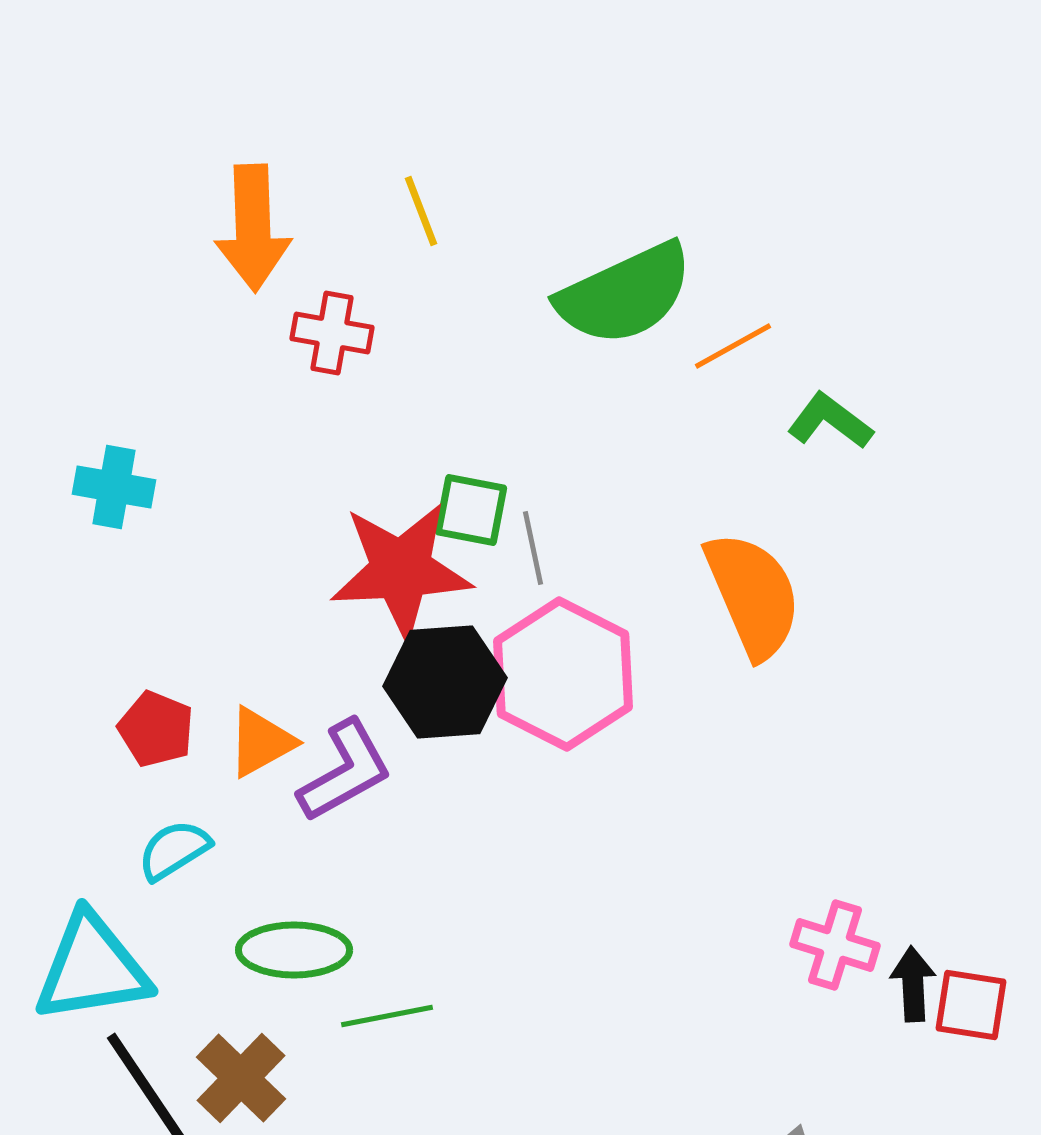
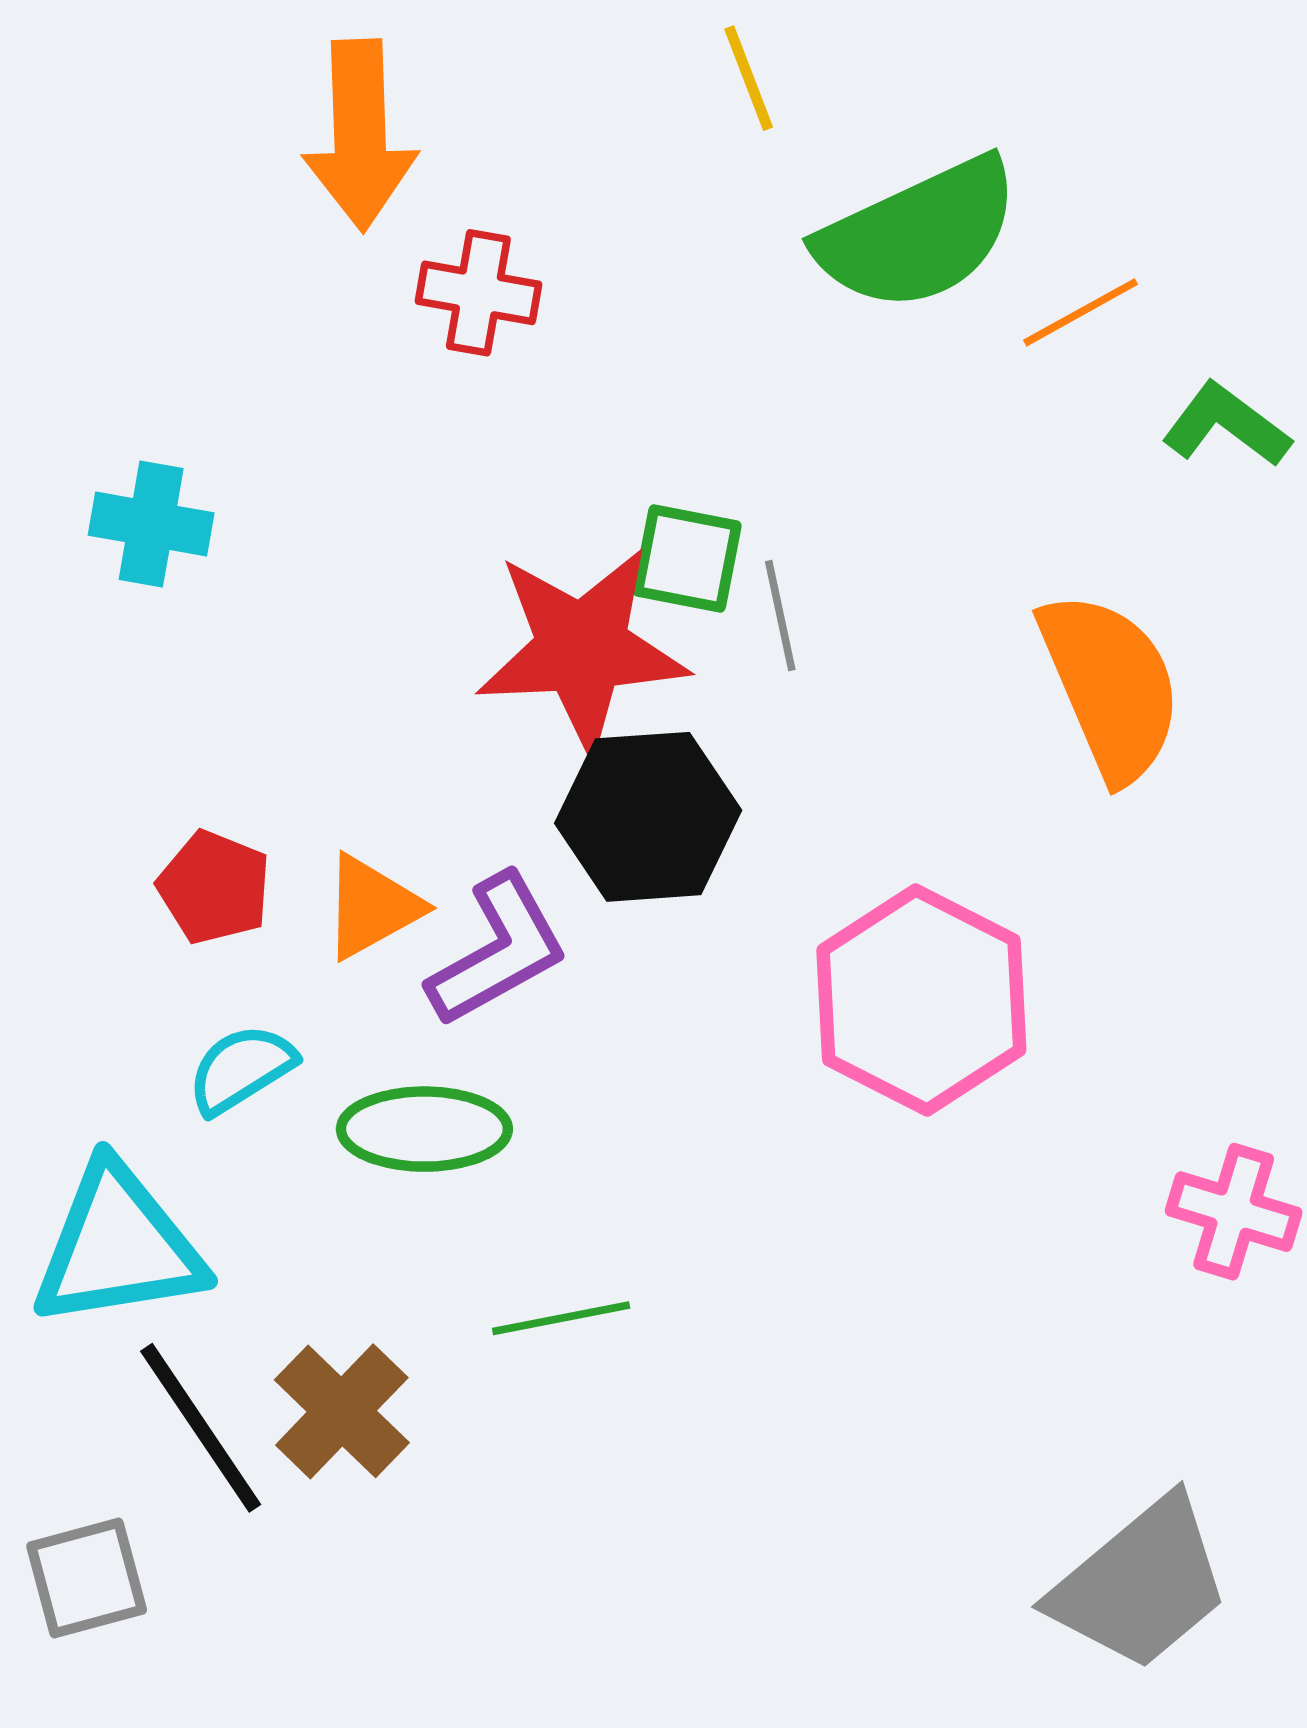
yellow line: (421, 211) -> (749, 78), moved
pink hexagon: (563, 674) -> (921, 1000), moved
green ellipse: (294, 950) -> (424, 1129), moved

